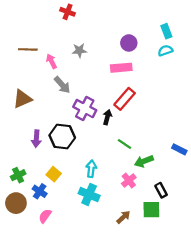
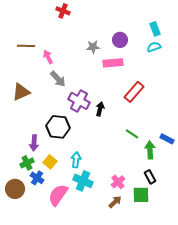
gray star: (79, 51) -> (93, 47), moved
red rectangle: (125, 99) -> (134, 92), moved
purple arrow: (36, 139) -> (34, 143), moved
green line: (125, 144) -> (132, 134), moved
green arrow: (144, 161) -> (150, 150), moved, turned 108
cyan arrow: (91, 169) -> (76, 160), moved
green cross: (18, 175) -> (27, 163), moved
pink cross: (129, 181) -> (118, 182), moved
pink semicircle: (45, 216) -> (58, 195), moved, size x1.6

